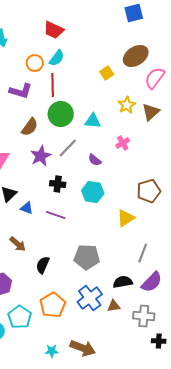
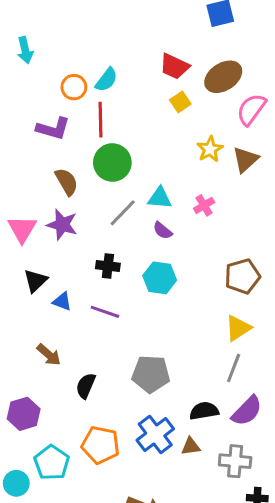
red trapezoid: (54, 30) -> (174, 66), moved
cyan triangle: (93, 121) -> (160, 198), moved
brown semicircle: (30, 127) -> (67, 182), turned -66
purple star: (41, 156) -> (62, 225), moved, turned -30
yellow triangle: (126, 218) -> (238, 328), moved
orange pentagon: (53, 305) -> (101, 445), turned -30

